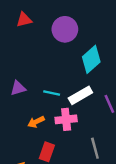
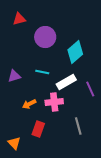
purple circle: (65, 29) -> (45, 37), moved
cyan line: (52, 93) -> (42, 72), moved

